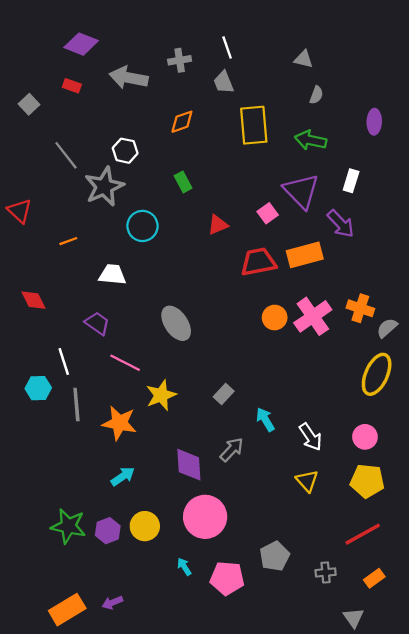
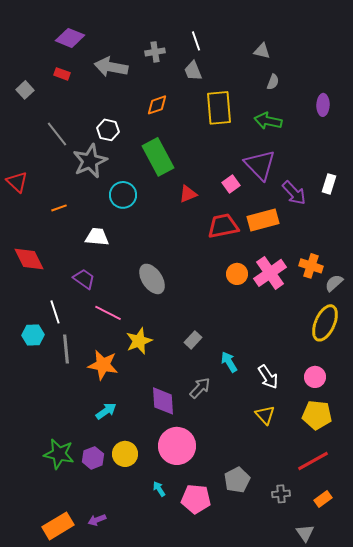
white rectangle: (351, 181) -> (329, 184), moved
green rectangle: (183, 182) -> (158, 157), size x2.0
red diamond: (34, 300) -> (29, 259), size x1.4

